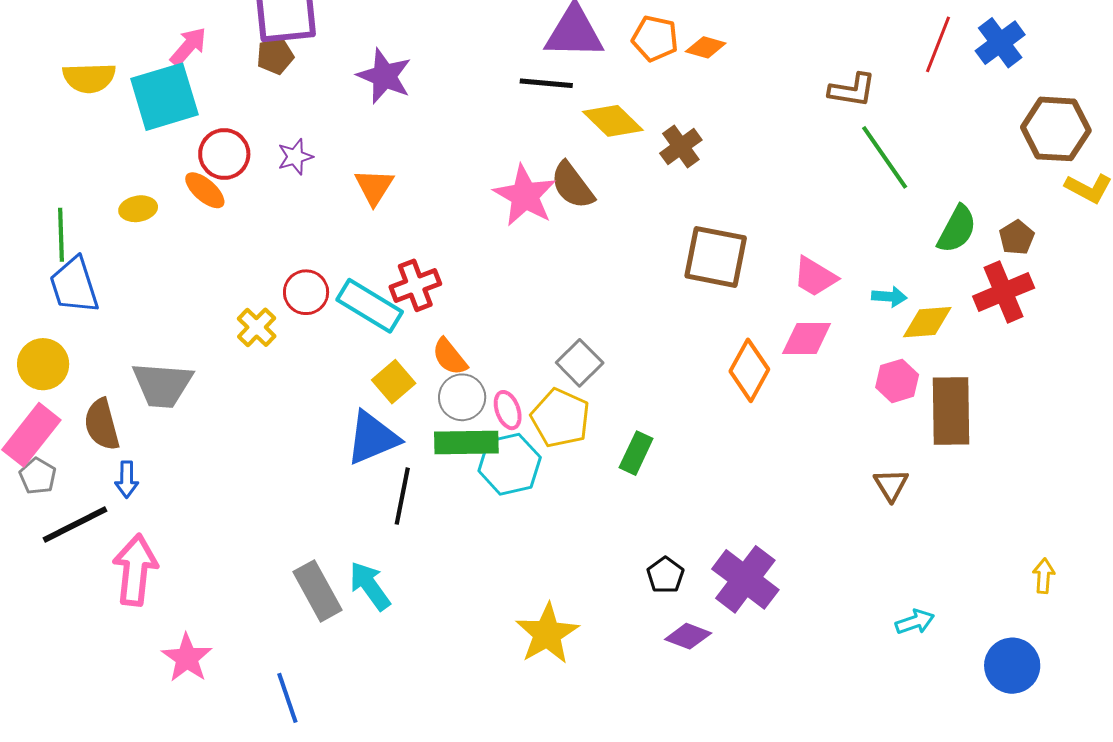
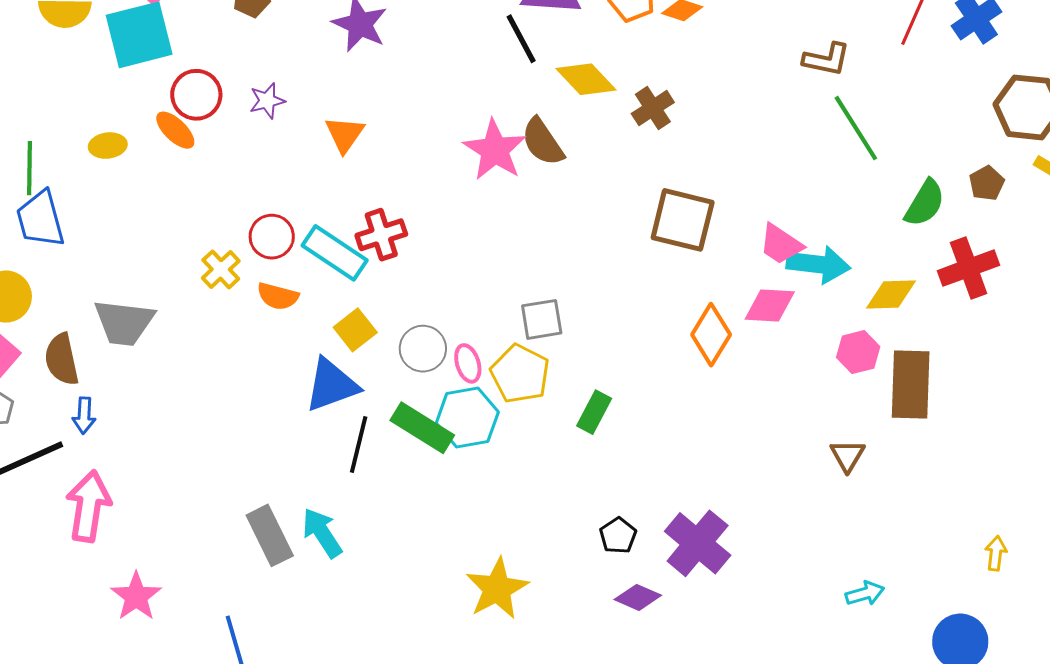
black line: (546, 83) -> (521, 39), turned 54
brown pentagon: (1017, 237) -> (987, 183), moved
cyan arrow: (889, 297) -> (818, 264), moved, size x1.8
orange semicircle: (450, 357) -> (278, 296), moved, turned -39
gray square: (580, 363) -> (542, 319), turned 33
green rectangle: (466, 443) -> (422, 428), moved, turned 30

